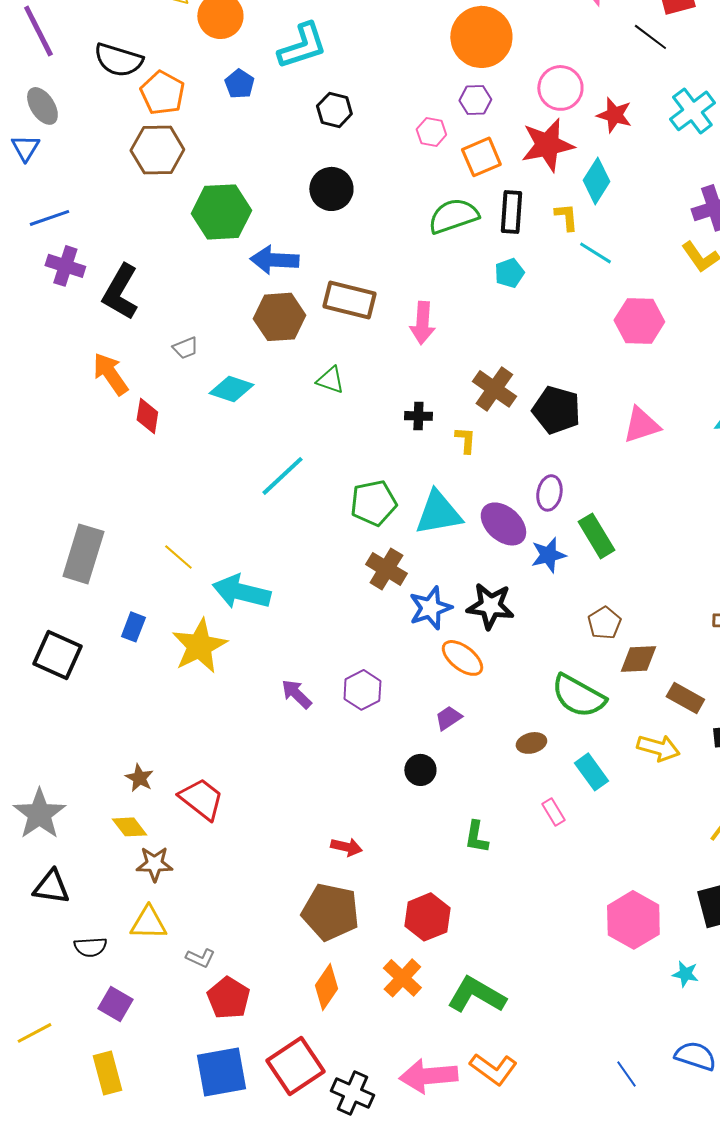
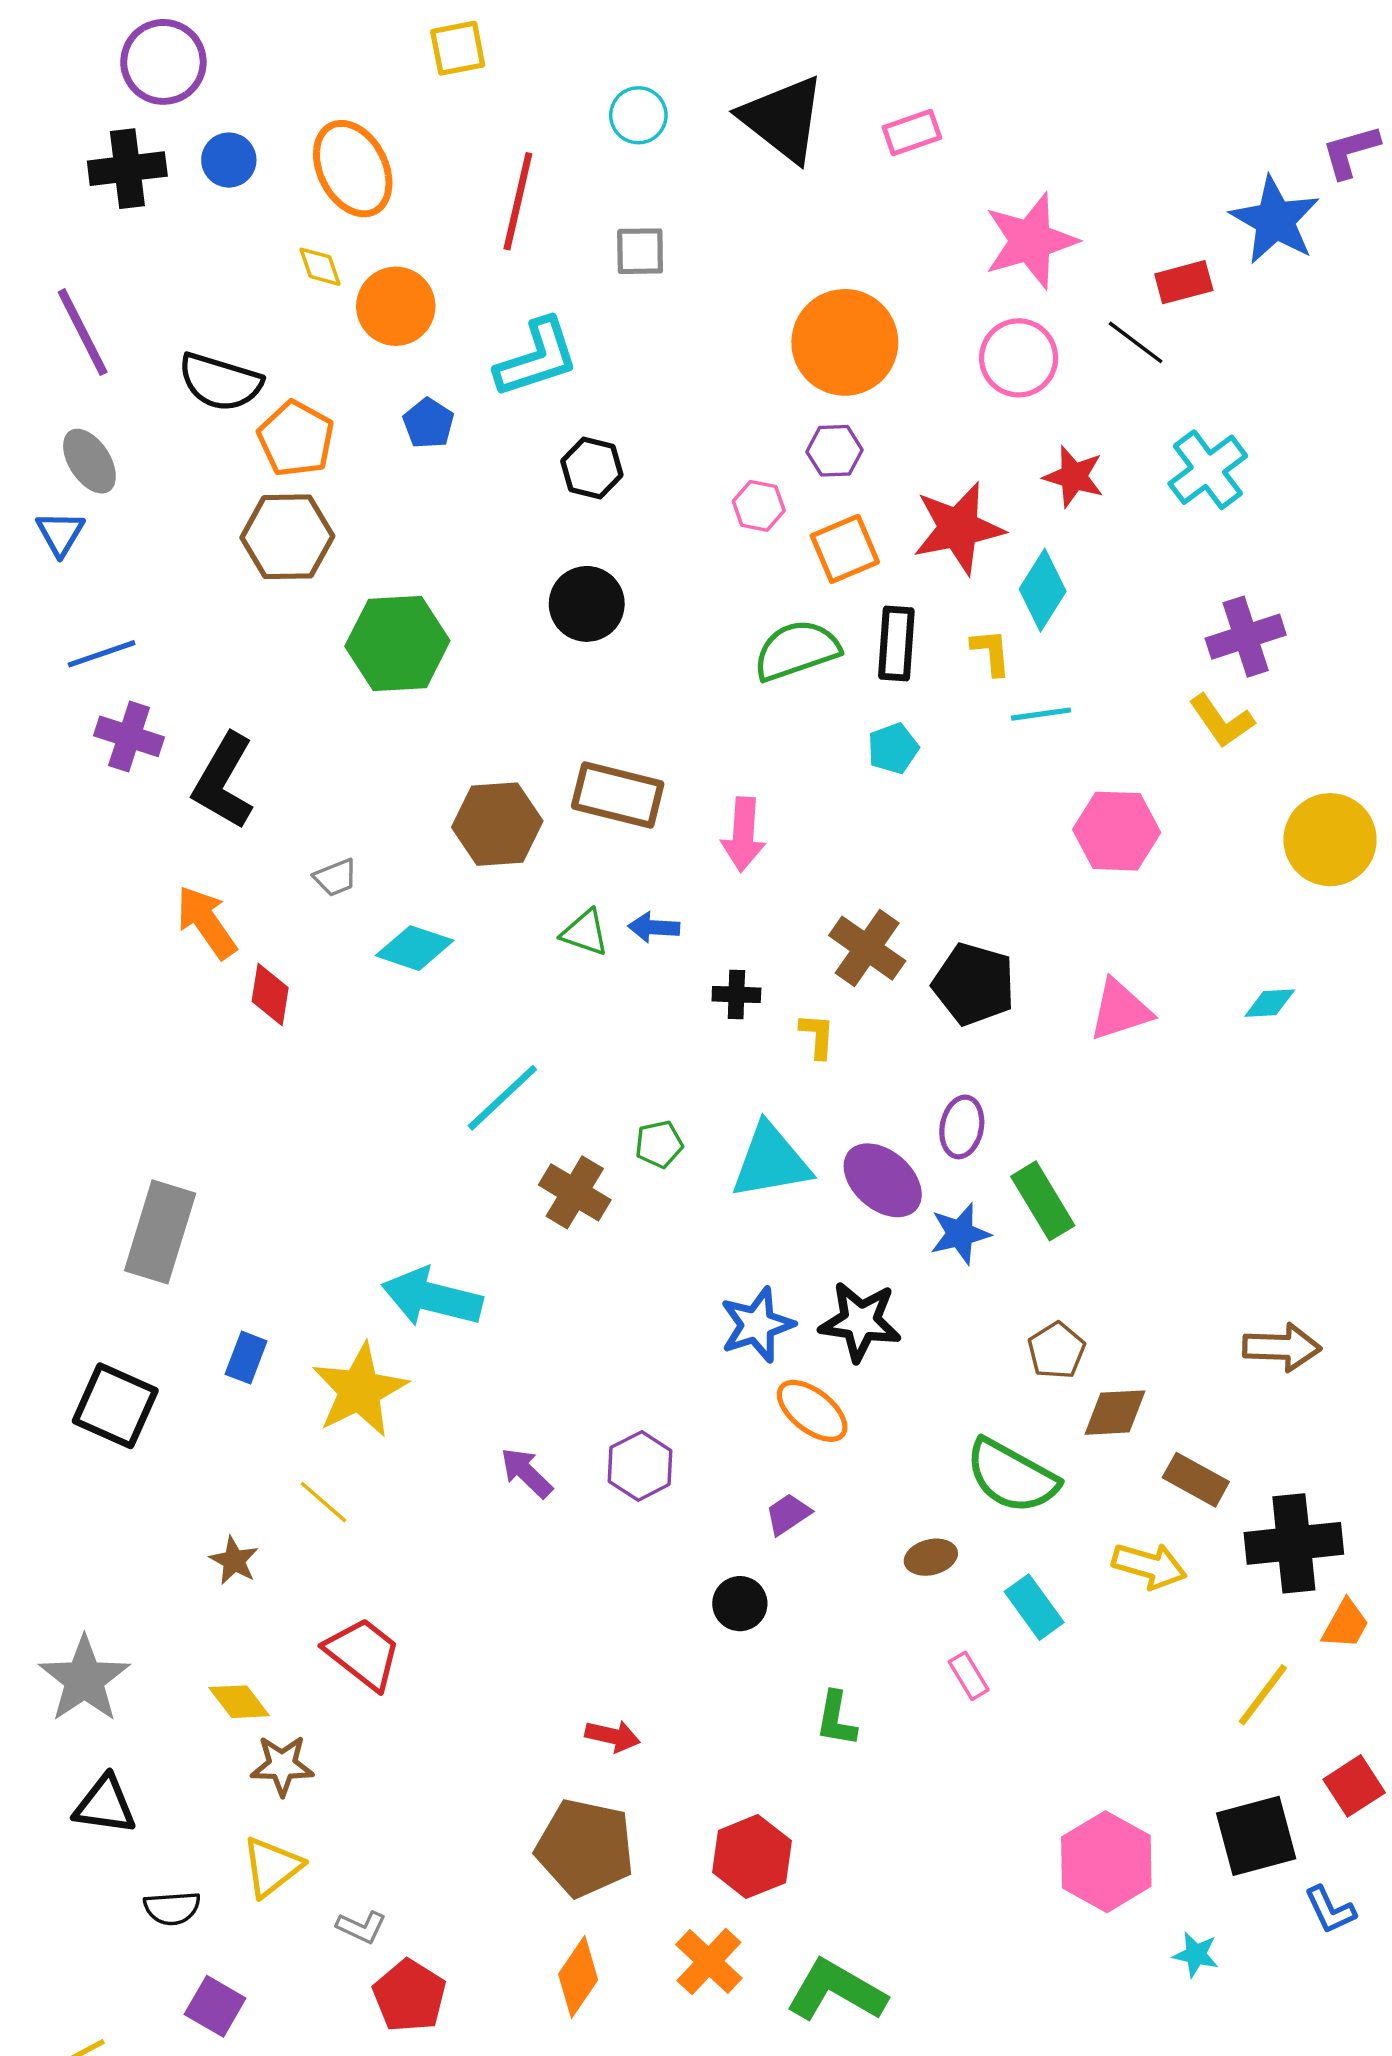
pink circle: (560, 88) -> (1019, 358), moved
cyan line: (595, 253) -> (1041, 714), turned -40
blue arrow: (274, 260) -> (654, 927), moved, size x0.6
green pentagon: (373, 503) -> (659, 1144), size x0.6
yellow line: (178, 557) -> (323, 1502), moved
brown cross: (386, 569) -> (575, 1192), moved
brown star: (139, 778) -> (234, 1561), moved
yellow triangle: (148, 923) -> (272, 1867), turned -39

